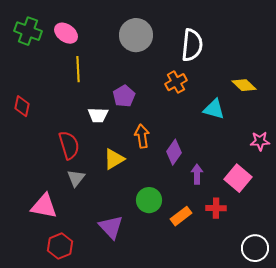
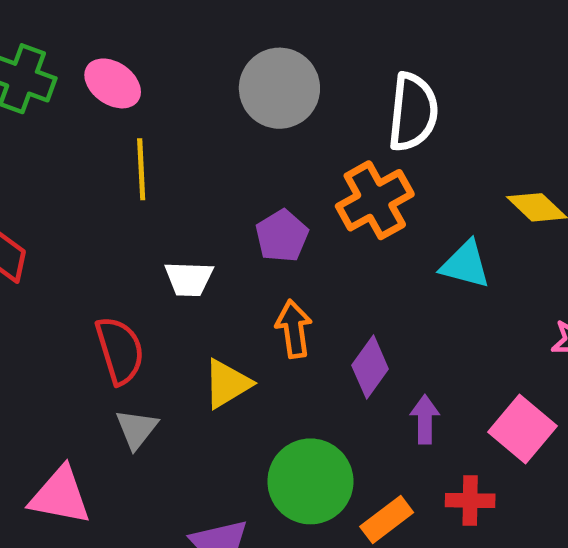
orange cross: (176, 82) -> (375, 200), size x1.4
purple pentagon: (124, 96) -> (282, 236), moved
green circle: (149, 200) -> (310, 481), size x1.4

